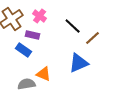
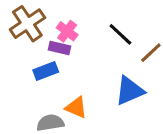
pink cross: (40, 16) -> (67, 31), moved
blue rectangle: (24, 50) -> (46, 71), turned -56

